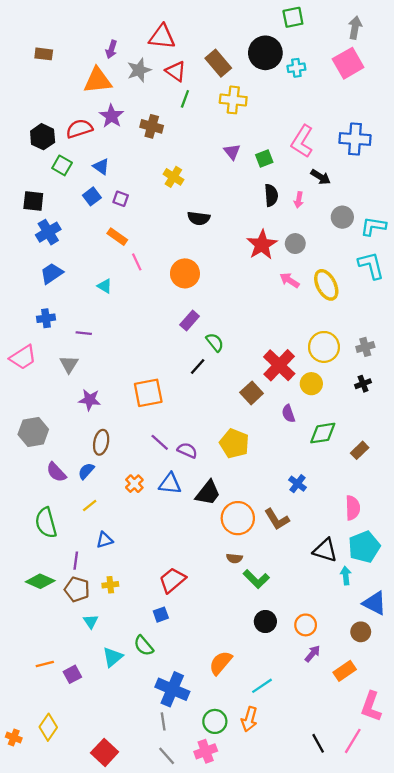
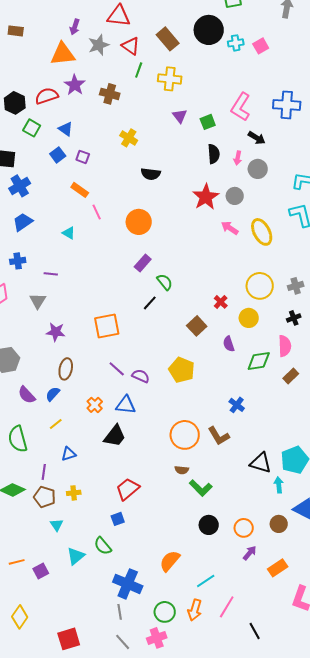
pink square: (348, 63) -> (261, 46), moved, size x0.6
yellow cross: (233, 100) -> (170, 79), moved
gray circle: (342, 217) -> (258, 169), moved
red cross: (279, 365) -> (221, 302), size x0.5
black trapezoid: (208, 493) -> (115, 436), moved
pink semicircle: (353, 508) -> (285, 346), moved
brown circle: (361, 632) -> (279, 524), moved
pink line: (353, 741) -> (227, 607), moved
red square: (105, 752) -> (69, 639), turned 30

